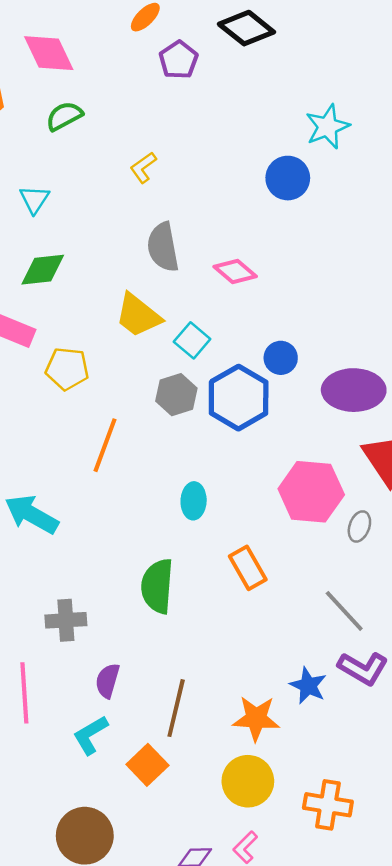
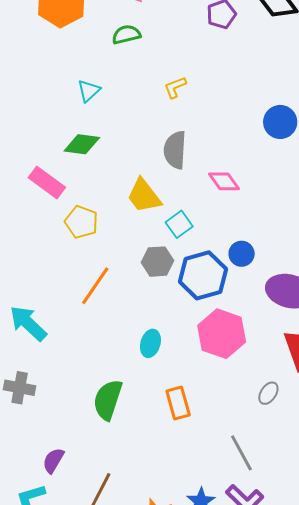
pink hexagon: (311, 492) -> (222, 334), moved
gray cross: (66, 620) -> (20, 388), moved

